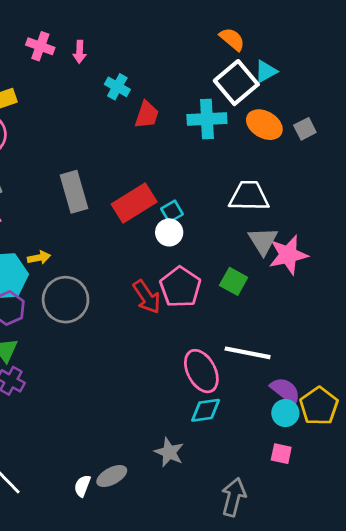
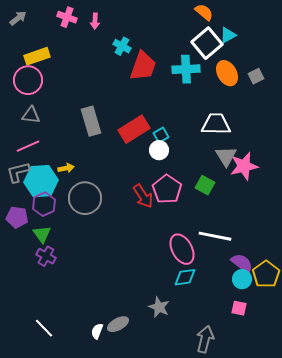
red trapezoid: (147, 115) -> (143, 66), size x1.5
orange ellipse: (264, 125) -> (227, 73), turned 30

